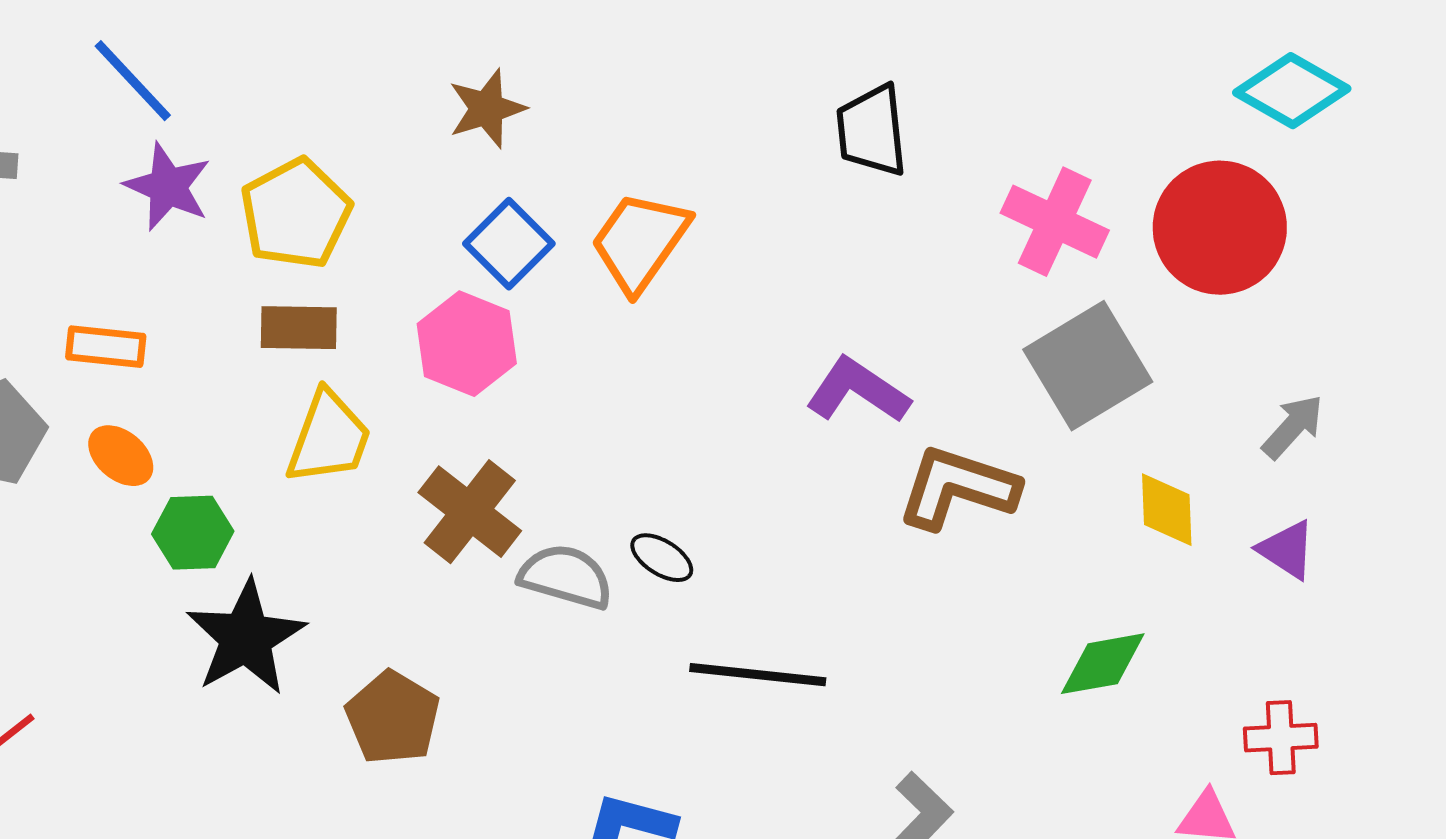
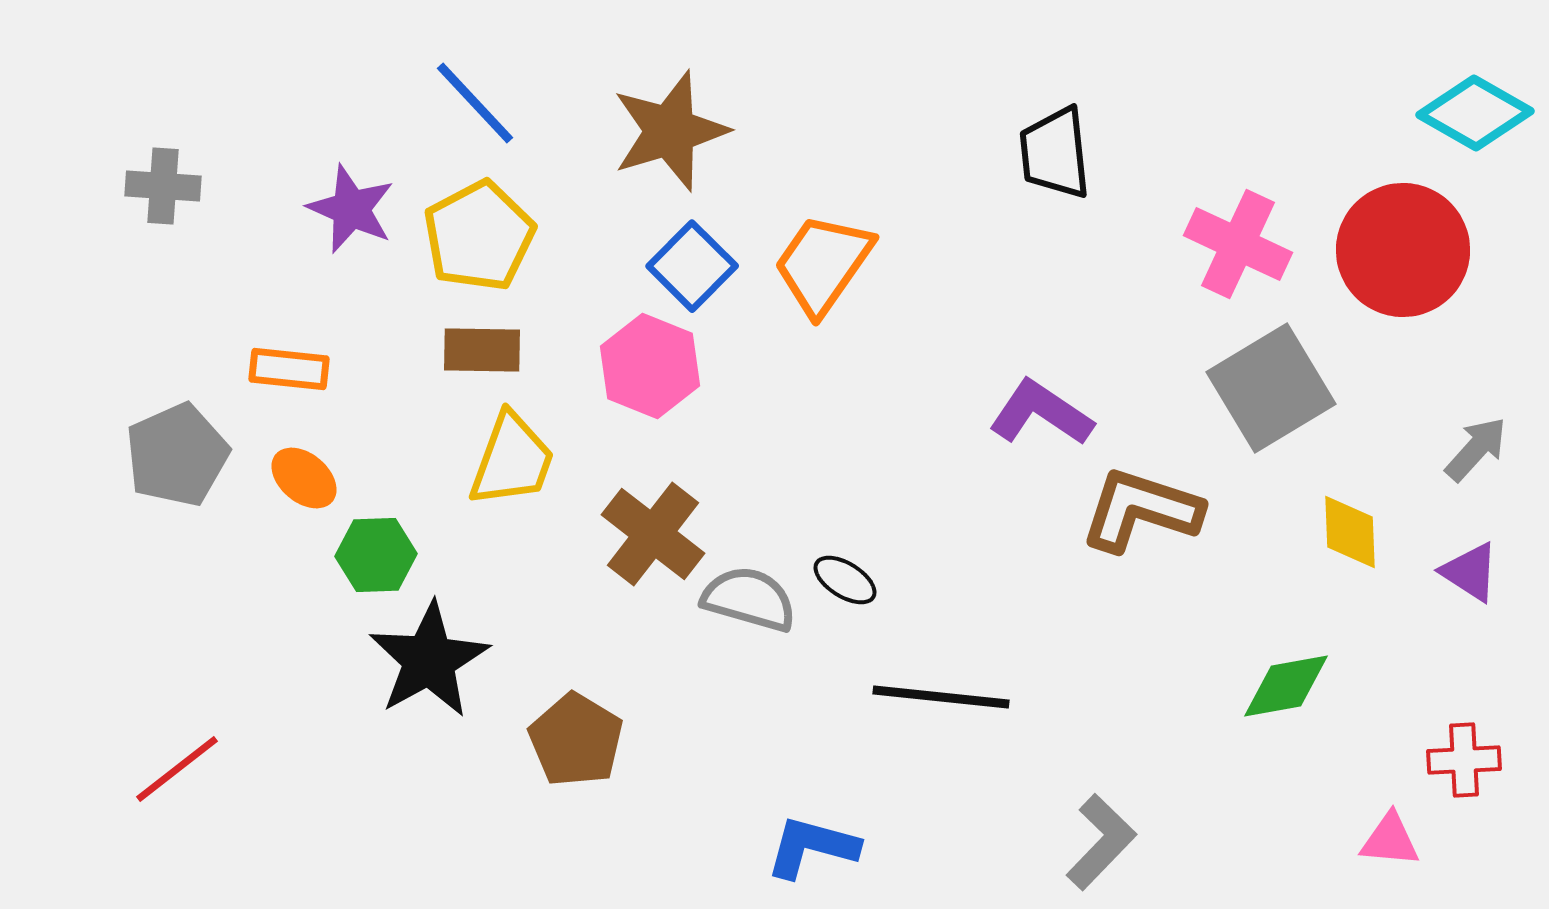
blue line: (133, 81) -> (475, 103), moved
brown star: (487, 109) -> (670, 131), size x1.5

